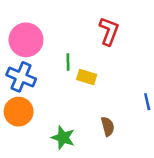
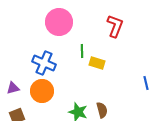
pink circle: (26, 40) -> (59, 22), moved
brown semicircle: (108, 126) -> (102, 110), moved

